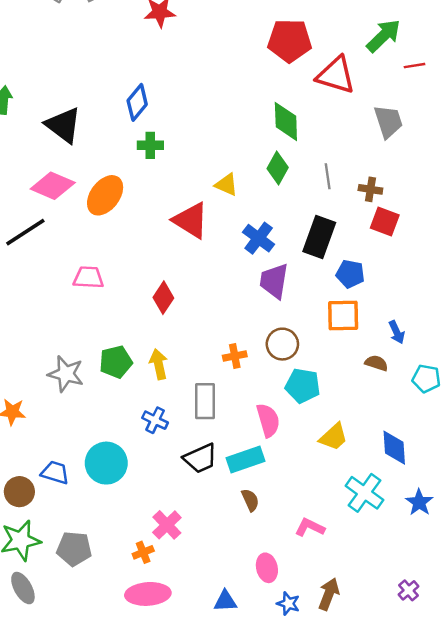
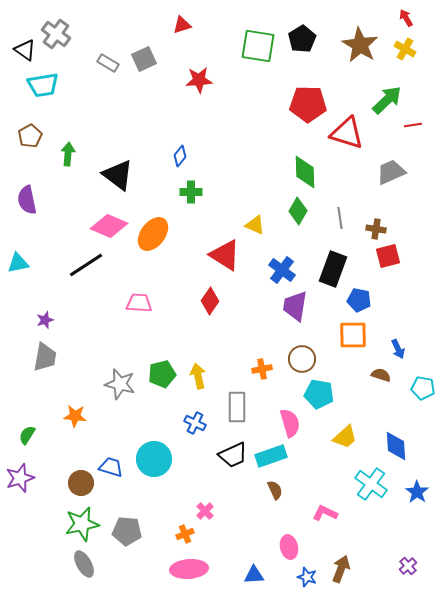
blue diamond: (137, 102) -> (180, 156), size x0.7
gray trapezoid: (388, 122) -> (391, 172), turned -96
red square: (385, 221) -> (388, 256), turned -35
red diamond: (163, 298) -> (210, 301), moved
pink cross: (167, 525) -> (205, 511), size x0.7

